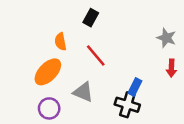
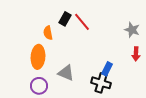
black rectangle: (91, 18) -> (65, 19), moved
red line: (96, 55) -> (82, 22), moved
orange ellipse: (48, 72) -> (38, 57), turned -40

